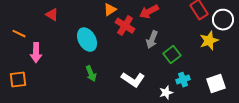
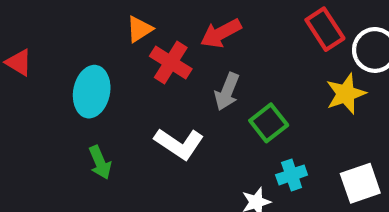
red triangle: (52, 15) -> (19, 62), moved
cyan ellipse: (87, 40) -> (92, 92), turned 40
white L-shape: (133, 80) -> (179, 144), moved

